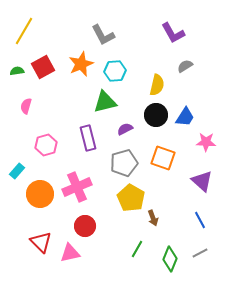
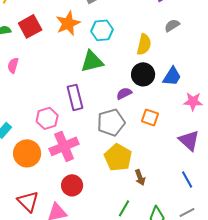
purple semicircle: (125, 129) -> (124, 93), moved
pink hexagon: (46, 145) -> (47, 118), moved
orange square: (163, 158) -> (150, 117), size x0.7

